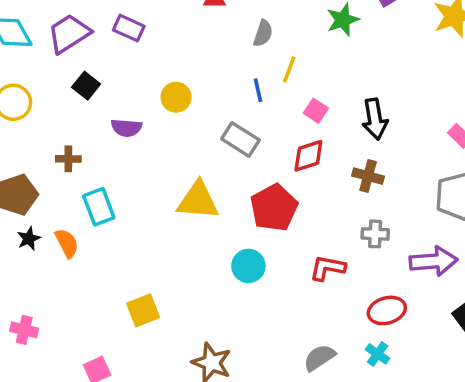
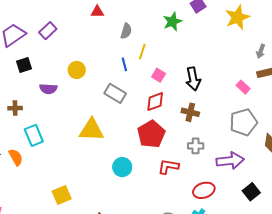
purple rectangle: (129, 28) -> (48, 31), turned -66
black square: (86, 86) -> (24, 65), turned 35
red pentagon: (274, 208) -> (151, 134), moved

